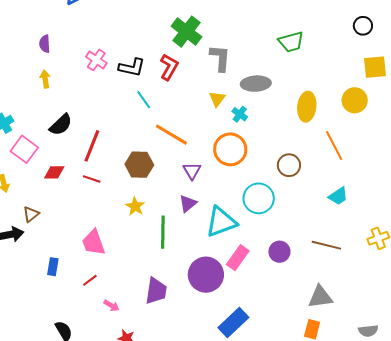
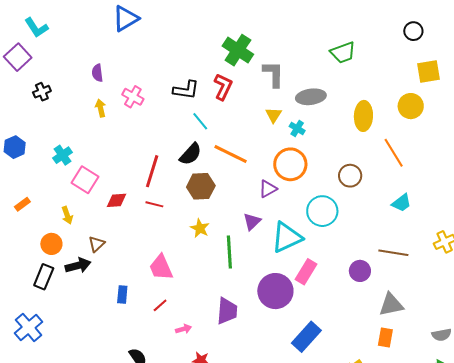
pink cross: (96, 60) -> (133, 97), moved
black semicircle: (61, 125) -> (191, 154), moved
purple triangle: (192, 171) -> (268, 189), moved, turned 36
purple circle: (279, 252) -> (360, 271), moved
pink arrow: (111, 306) -> (184, 329), turned -42

